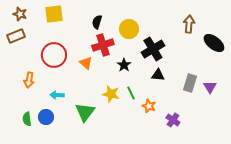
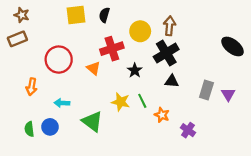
yellow square: (54, 14) -> (76, 15), moved
black semicircle: (97, 22) -> (104, 15), moved
brown arrow: (189, 24) -> (169, 26), moved
green triangle: (85, 112) -> (92, 121), turned -30

